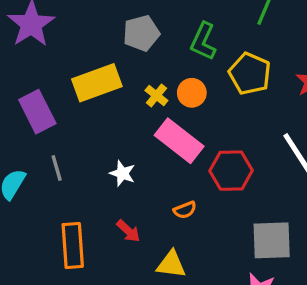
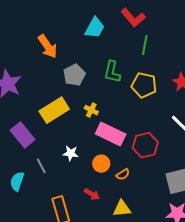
orange circle: (192, 93) -> (101, 164), moved
white star: (122, 173) -> (71, 153), moved

